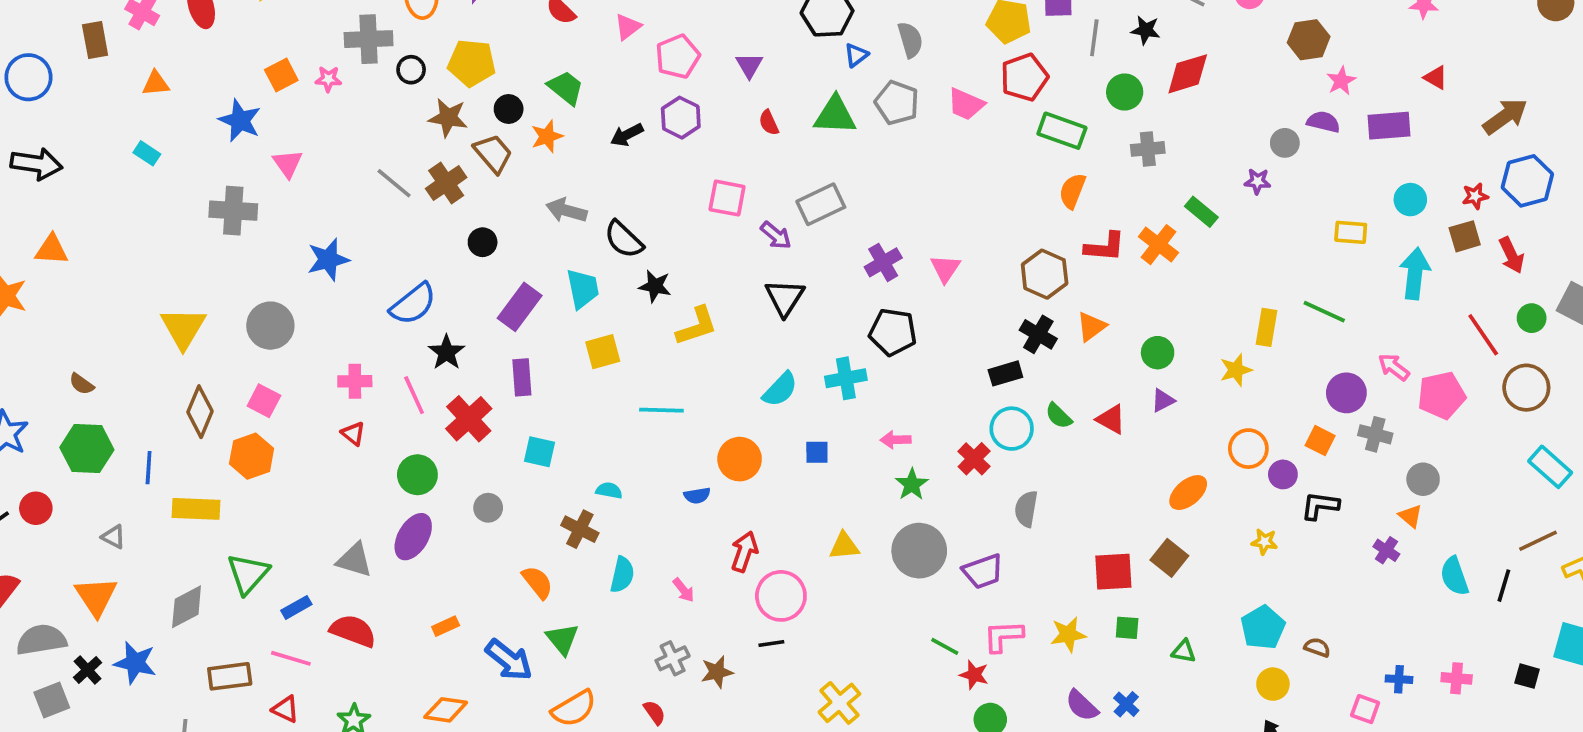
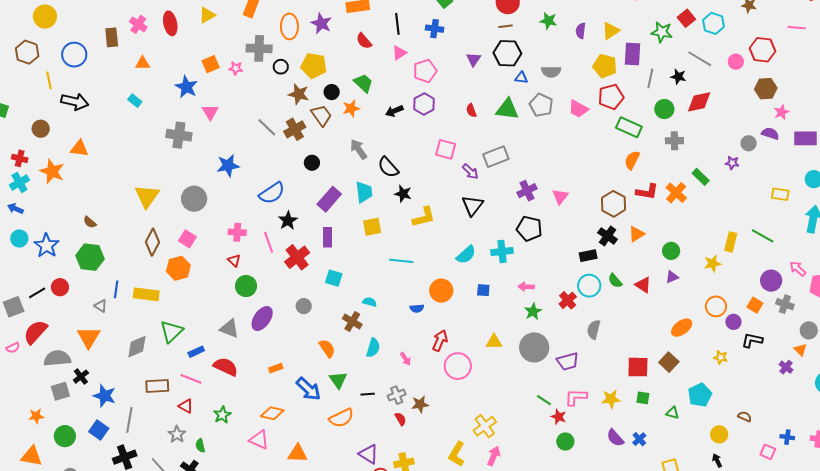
gray semicircle: (910, 40) -> (551, 72), turned 102
blue triangle: (856, 55) -> (521, 78), turned 40
purple triangle: (749, 65) -> (474, 59), moved
gray arrow: (566, 210) -> (359, 149), turned 35
blue line: (149, 468) -> (116, 289), moved
green circle: (417, 475) -> (246, 286), moved
cyan pentagon: (1263, 627) -> (700, 395), moved
black line: (771, 644) -> (368, 394), moved
blue star: (135, 663) -> (105, 396), moved
red semicircle: (654, 712) -> (400, 419), moved

